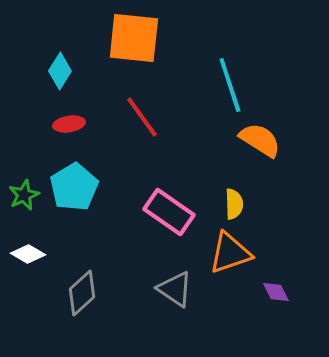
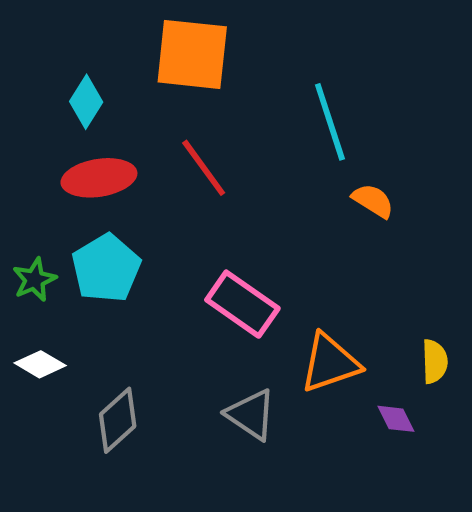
red ellipse: (69, 124) -> (99, 178), size x1.6
orange semicircle: (260, 140) -> (373, 201), size x0.7
yellow semicircle: (234, 204) -> (435, 361), moved

